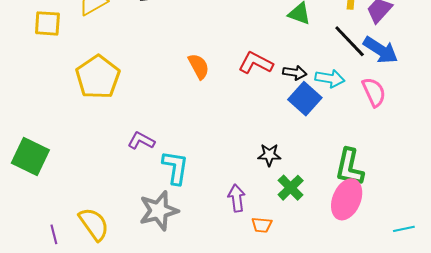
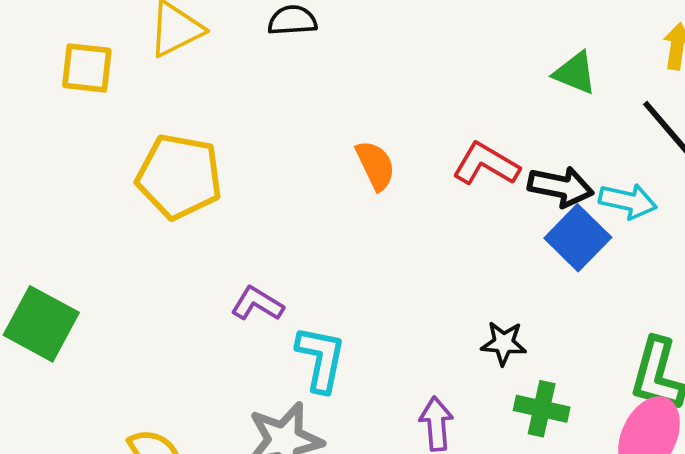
black arrow: (295, 73) -> (561, 187), size x1.4
yellow pentagon: (98, 77) -> (179, 176), turned -30
green cross: (291, 188) -> (542, 409), turned -36

